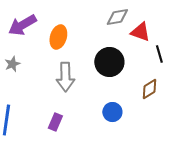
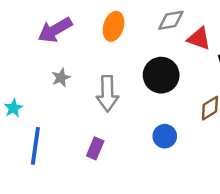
orange ellipse: (58, 37) -> (114, 26), moved
gray star: (12, 64) -> (61, 78), moved

